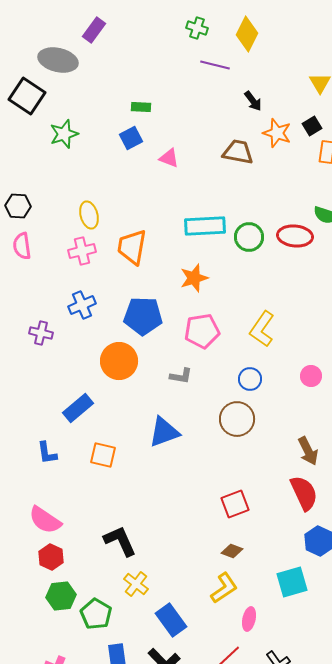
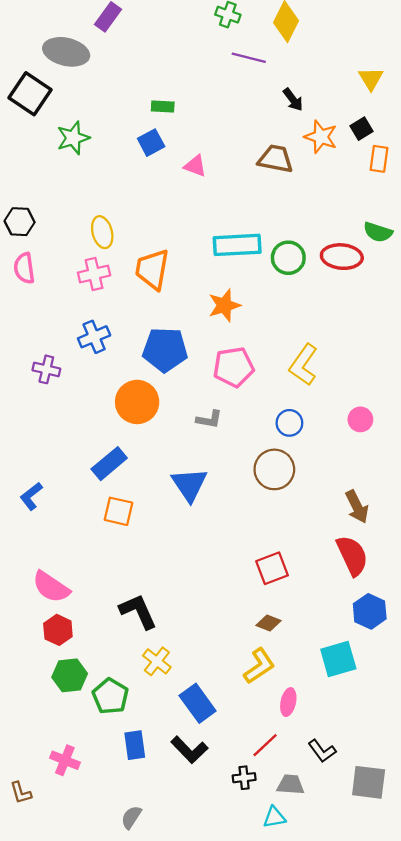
blue rectangle: (78, 408) -> (109, 464), moved
blue triangle: (164, 432) -> (189, 485), turned -44
blue L-shape: (47, 453) -> (31, 496), moved, turned 60

